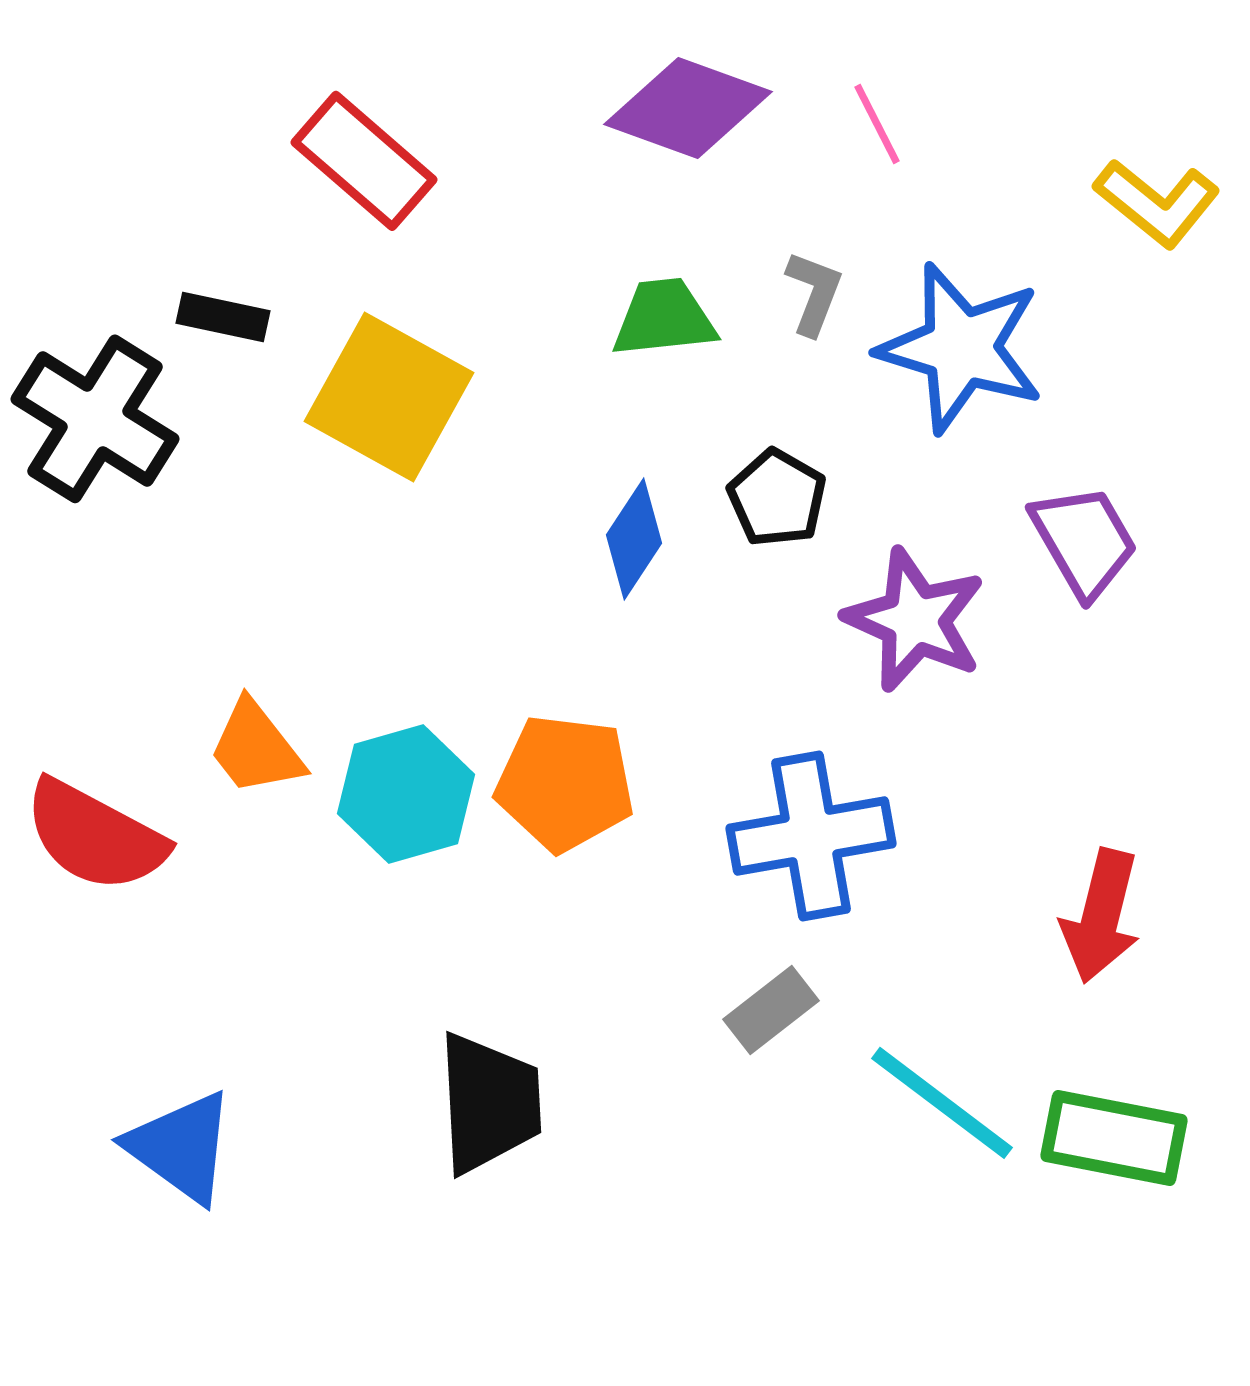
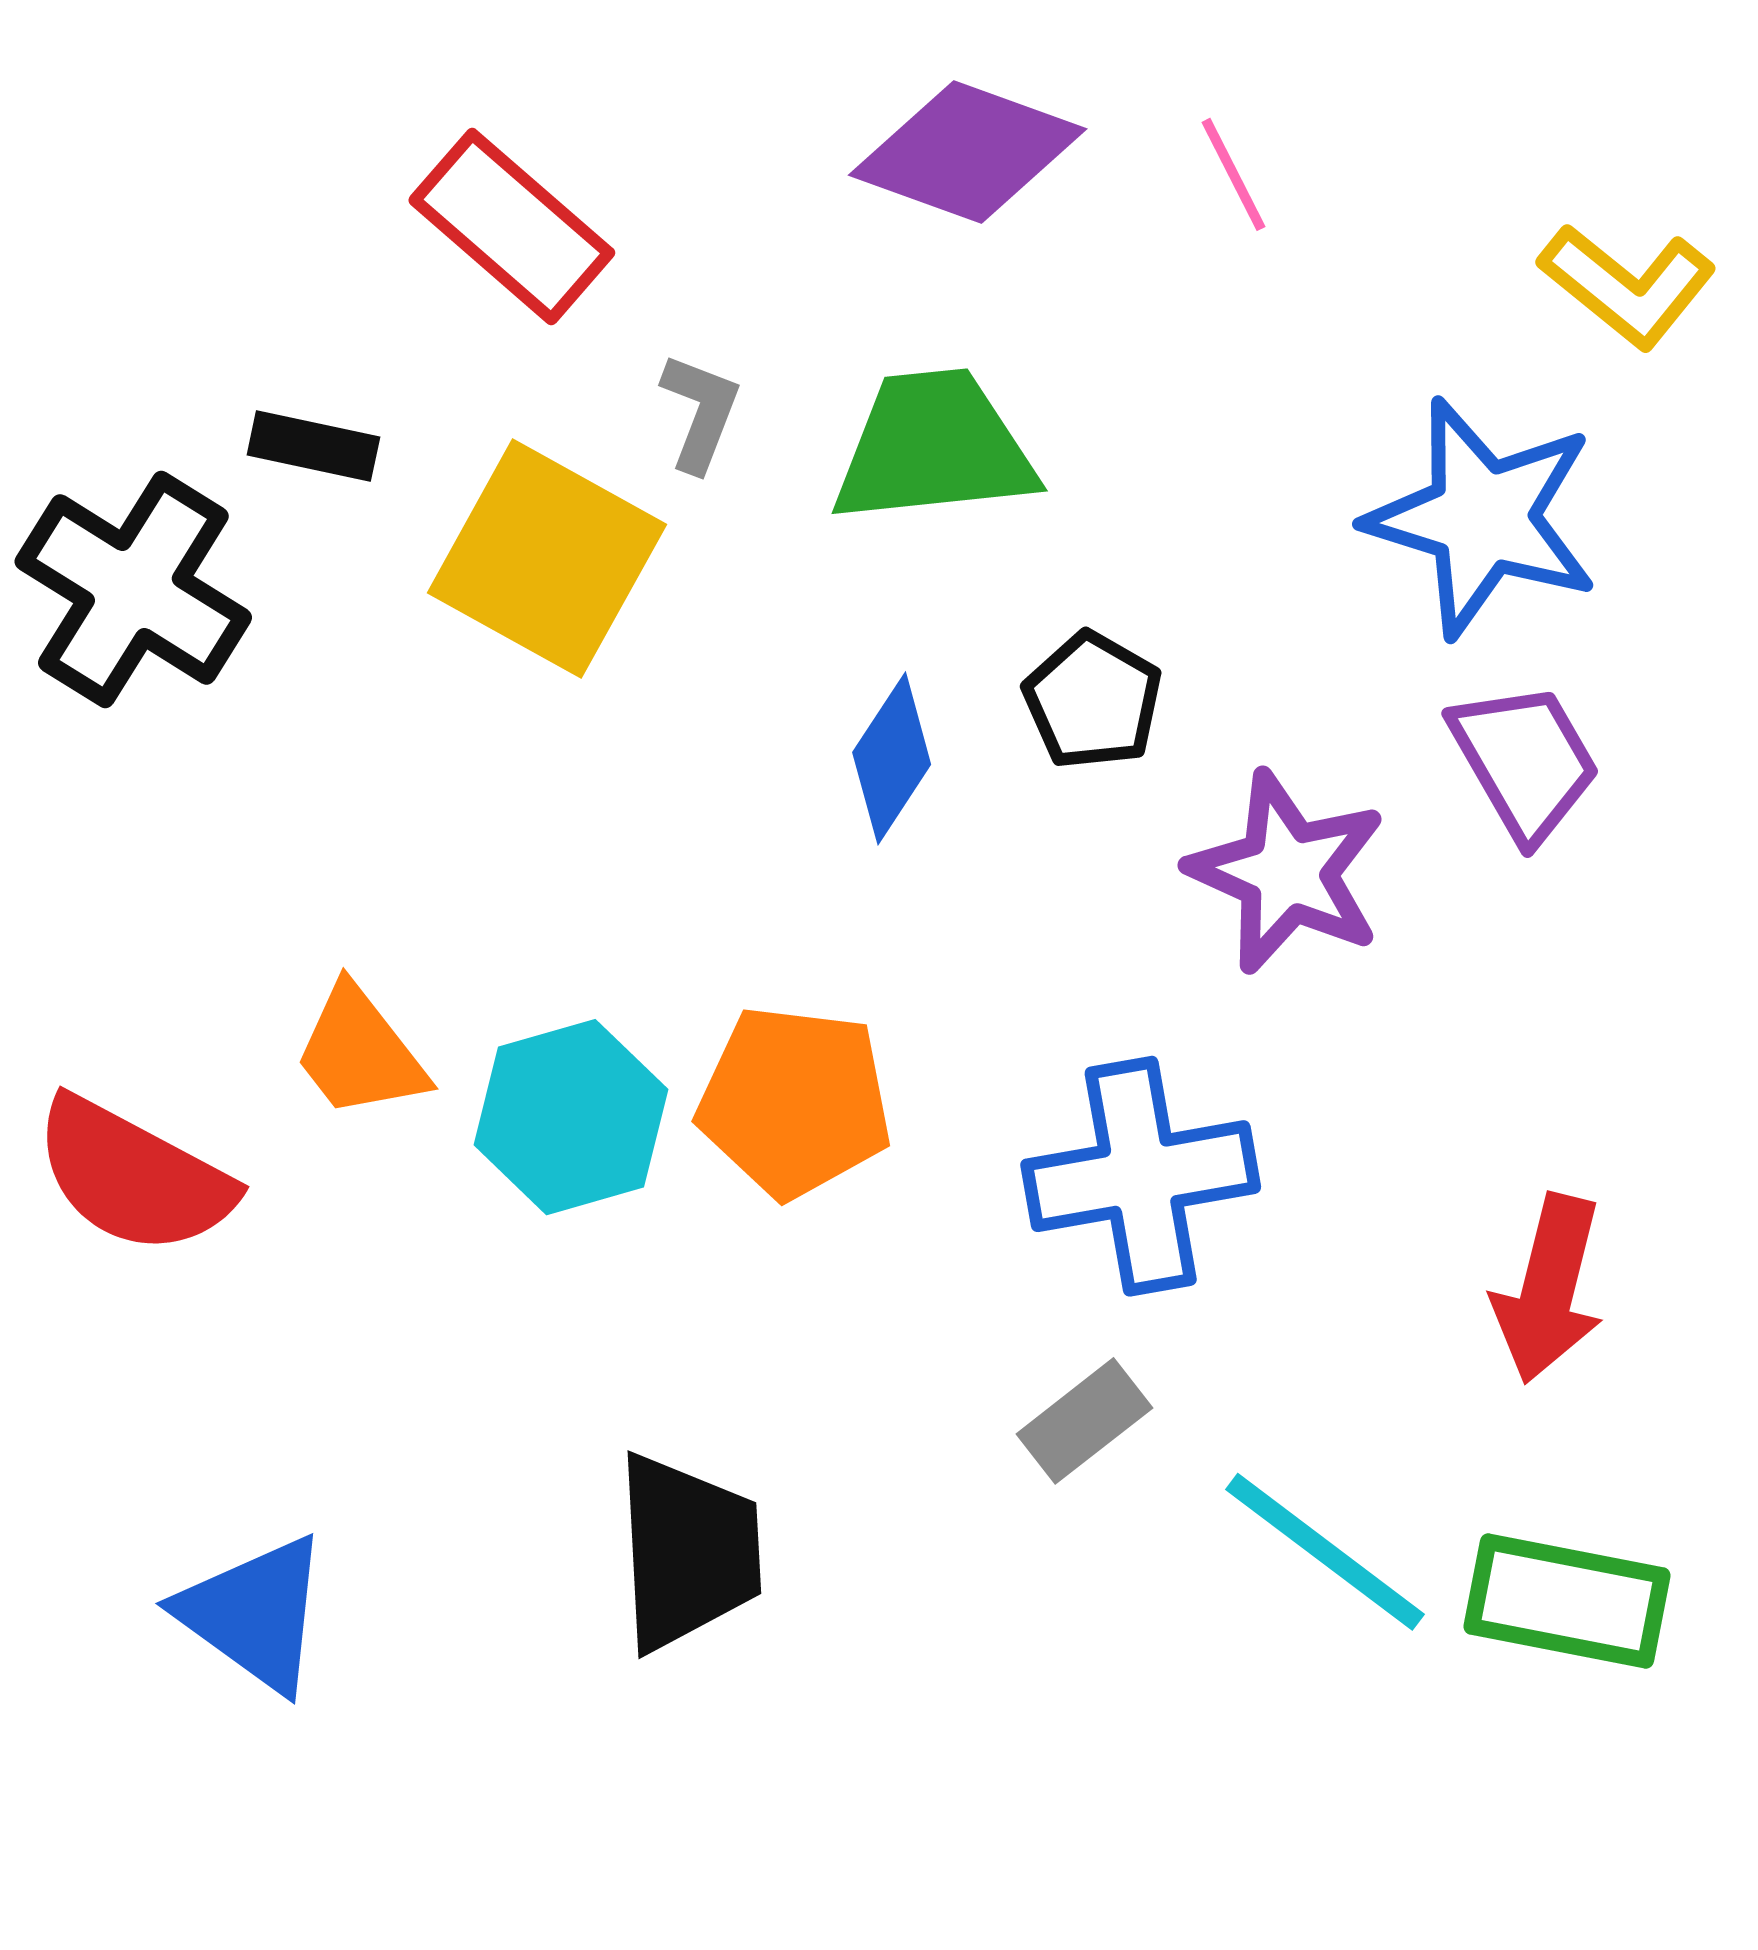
gray L-shape: (814, 293) -> (700, 412), moved
green trapezoid: (664, 318) -> (934, 447), size x1.4
blue star: (961, 348) -> (1483, 518), moved

